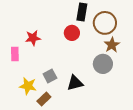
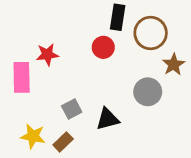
brown star: (112, 45) -> (174, 65), moved
pink rectangle: (15, 54) -> (22, 77), size x1.5
yellow star: (28, 86) -> (33, 136), moved

